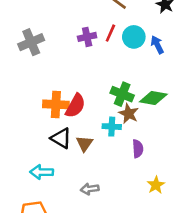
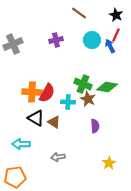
red line: (110, 33) -> (116, 35), moved
cyan cross: (112, 127) -> (68, 102), moved
brown triangle: (84, 143) -> (54, 122), turned -32
yellow star: (156, 185) -> (109, 163), moved

